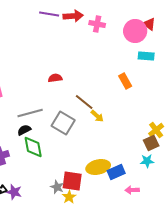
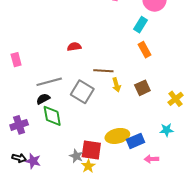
cyan rectangle: (146, 56) -> (140, 25), moved, turned -63
brown line: (84, 102) -> (103, 71), turned -36
yellow arrow: (97, 116) -> (116, 85), turned 32
brown square: (151, 143) -> (142, 88), moved

